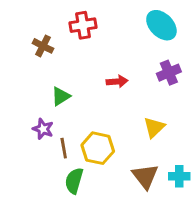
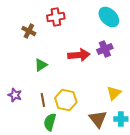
purple cross: (169, 73) -> (105, 49), moved
red arrow: (117, 81) -> (79, 55), size x1.5
yellow triangle: (154, 127) -> (114, 93), moved
purple star: (43, 129) -> (15, 95), moved

